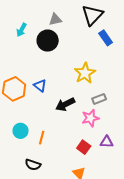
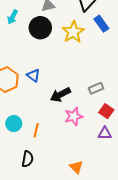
yellow star: (85, 73) -> (73, 32), moved
pink star: (90, 118) -> (74, 116), moved
red square: (84, 147) -> (106, 111), moved
black semicircle: (33, 165) -> (28, 159), turned -98

